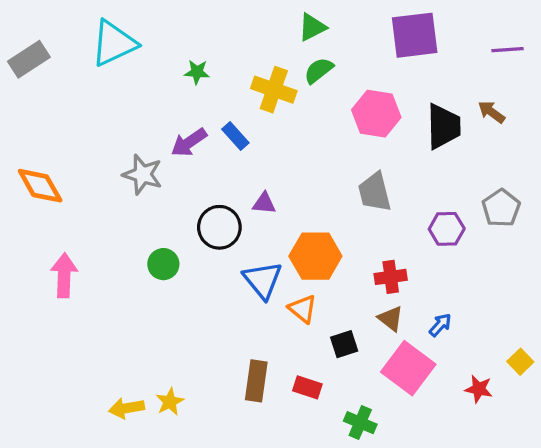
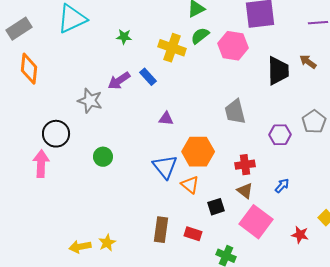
pink hexagon: (376, 114) -> (233, 46), moved
orange diamond: (40, 186) -> (29, 69), moved, turned 36
black circle: (219, 227) -> (56, 134), moved
blue arrow: (440, 325) -> (282, 186), moved

